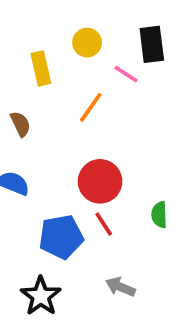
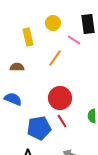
brown semicircle: (20, 124) -> (17, 67), turned -64

